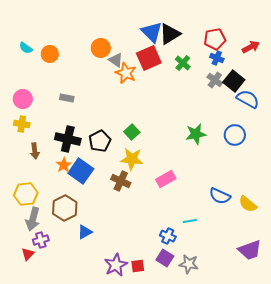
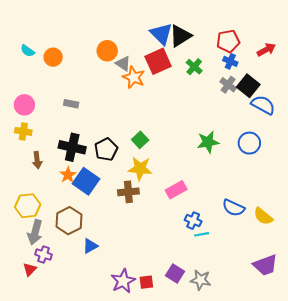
brown cross: (121, 181) -> (128, 192), turned -30
blue cross: (168, 236) -> (193, 221), moved
purple cross: (41, 240) -> (44, 254), turned 35

